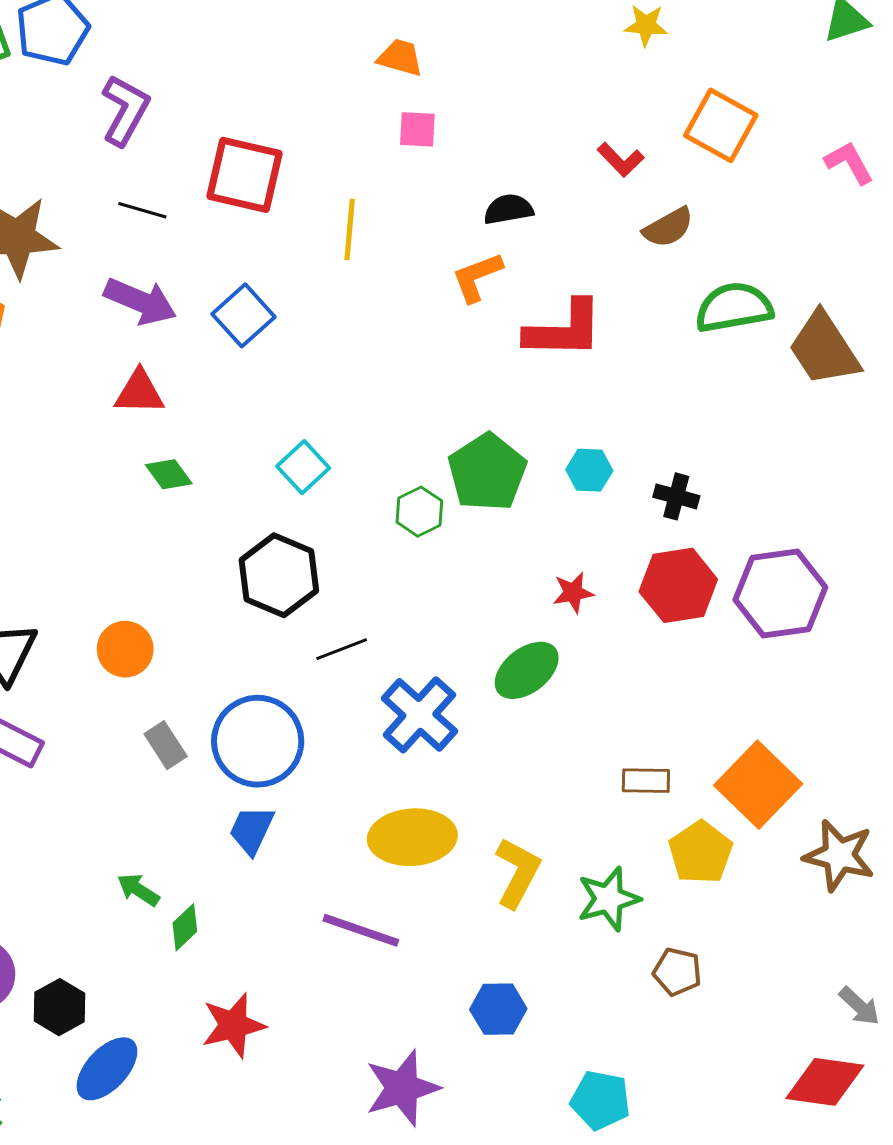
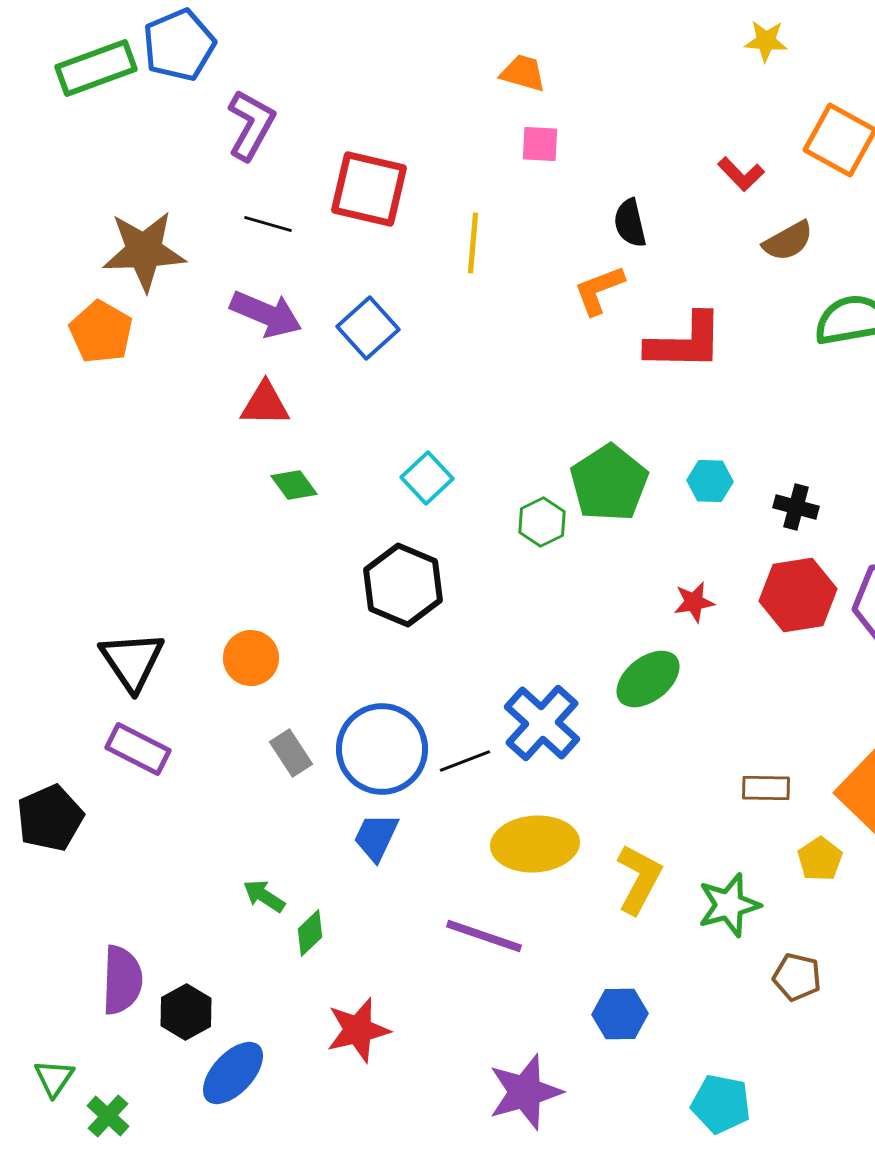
black semicircle: (508, 209) -> (630, 223), turned -93
black line: (342, 649) -> (465, 761), moved
yellow pentagon: (701, 852) -> (820, 859), size x0.7

